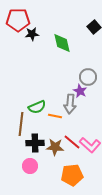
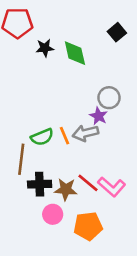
black star: (32, 34) -> (45, 48), moved
gray arrow: (70, 104) -> (85, 133), turned 72
orange line: (55, 116) -> (64, 136), moved, turned 56
pink circle: (30, 166) -> (53, 214), moved

